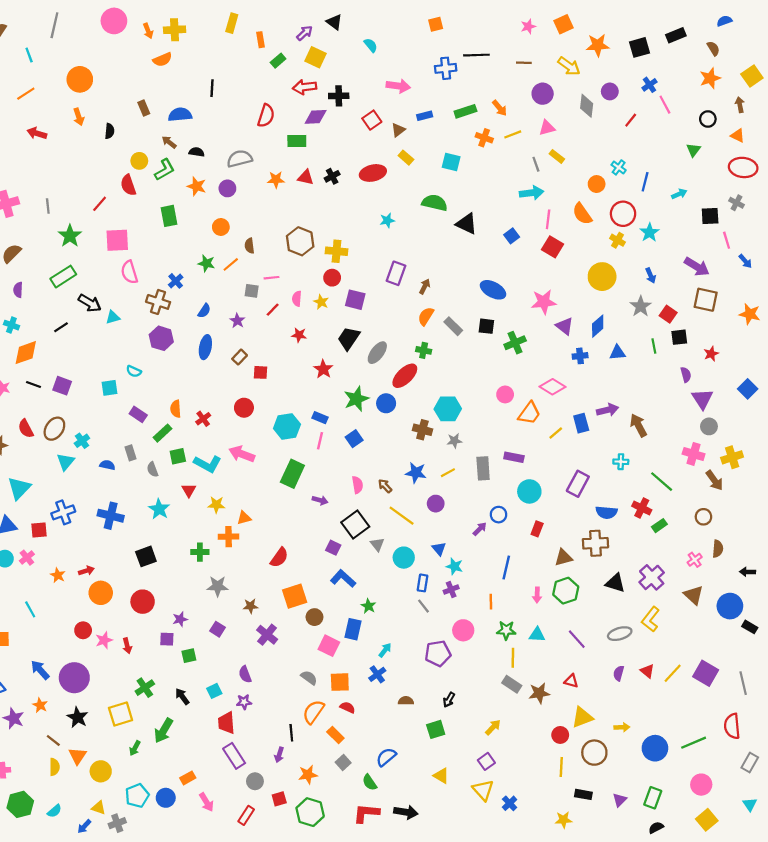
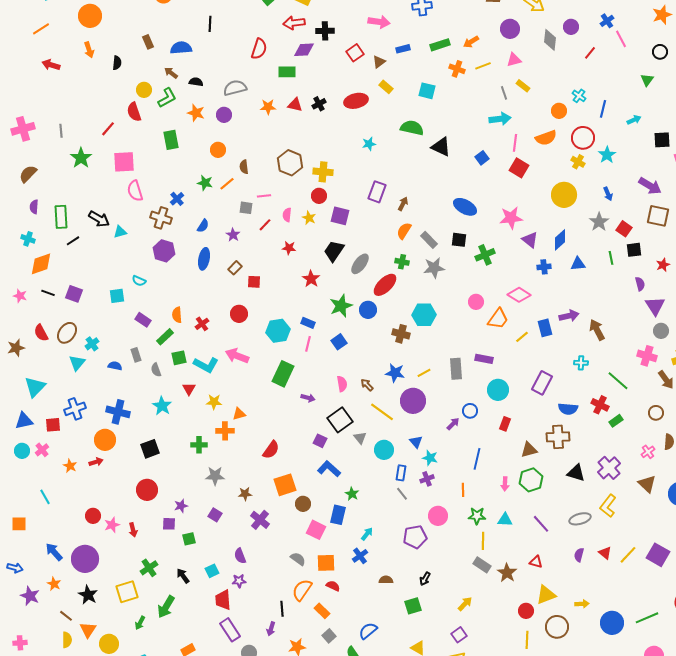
orange arrow: (500, 108) -> (471, 42), turned 98
orange semicircle: (582, 214) -> (546, 138), turned -75
green rectangle: (63, 277) -> (61, 217), moved, turned -60
gray star: (454, 441) -> (434, 268), moved, size x1.5
purple circle: (436, 504) -> (413, 401), size x1.6
orange circle: (101, 593) -> (105, 440), moved
brown star: (539, 693) -> (507, 573), turned -30

